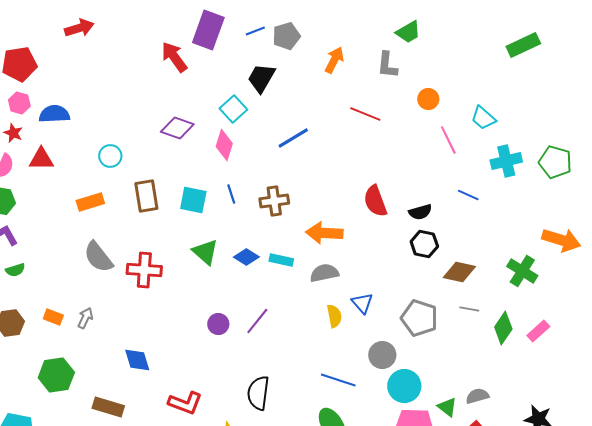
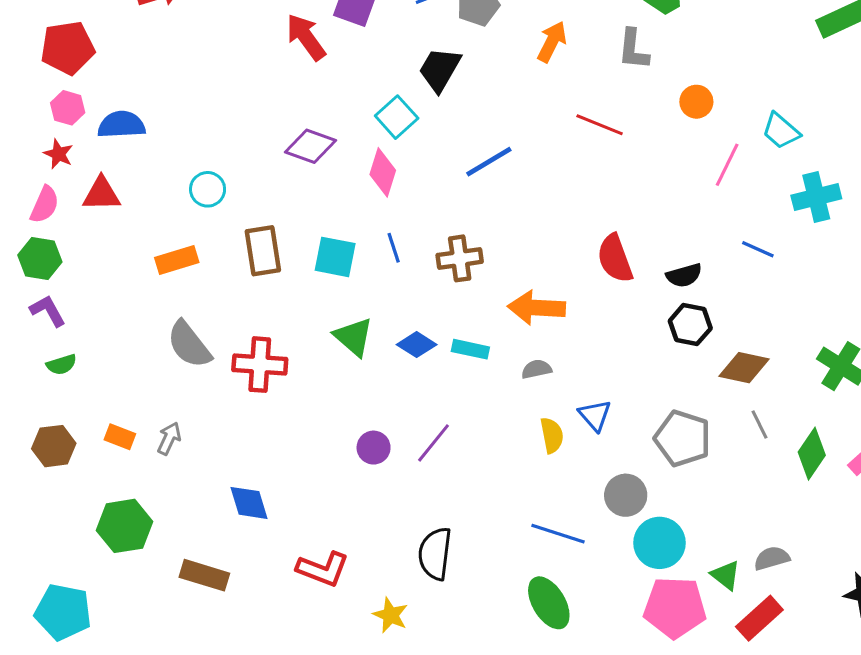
pink line: (448, 140) -> (727, 165), turned 52
gray semicircle: (324, 273) -> (537, 369), size x0.7
gray line: (469, 309) -> (759, 425), turned 54

